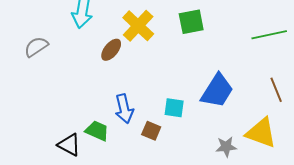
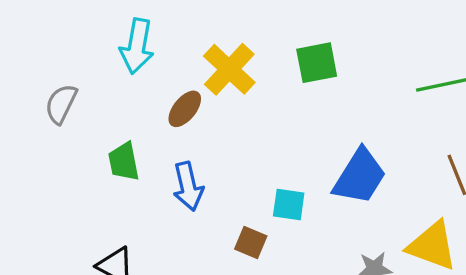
gray semicircle: (36, 47) -> (61, 104), turned -30
blue arrow: (124, 109) -> (188, 186), moved
green trapezoid: (97, 131) -> (124, 162), moved, turned -125

